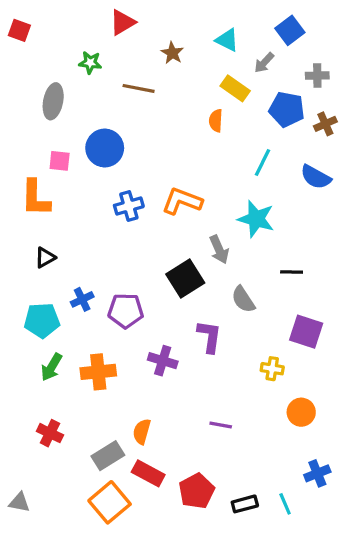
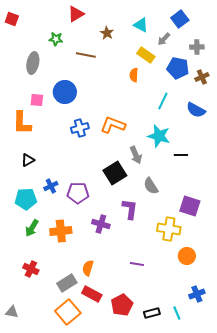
black line: (292, 272) -> (181, 155), moved
yellow cross: (272, 369) -> (169, 229), size x1.6

